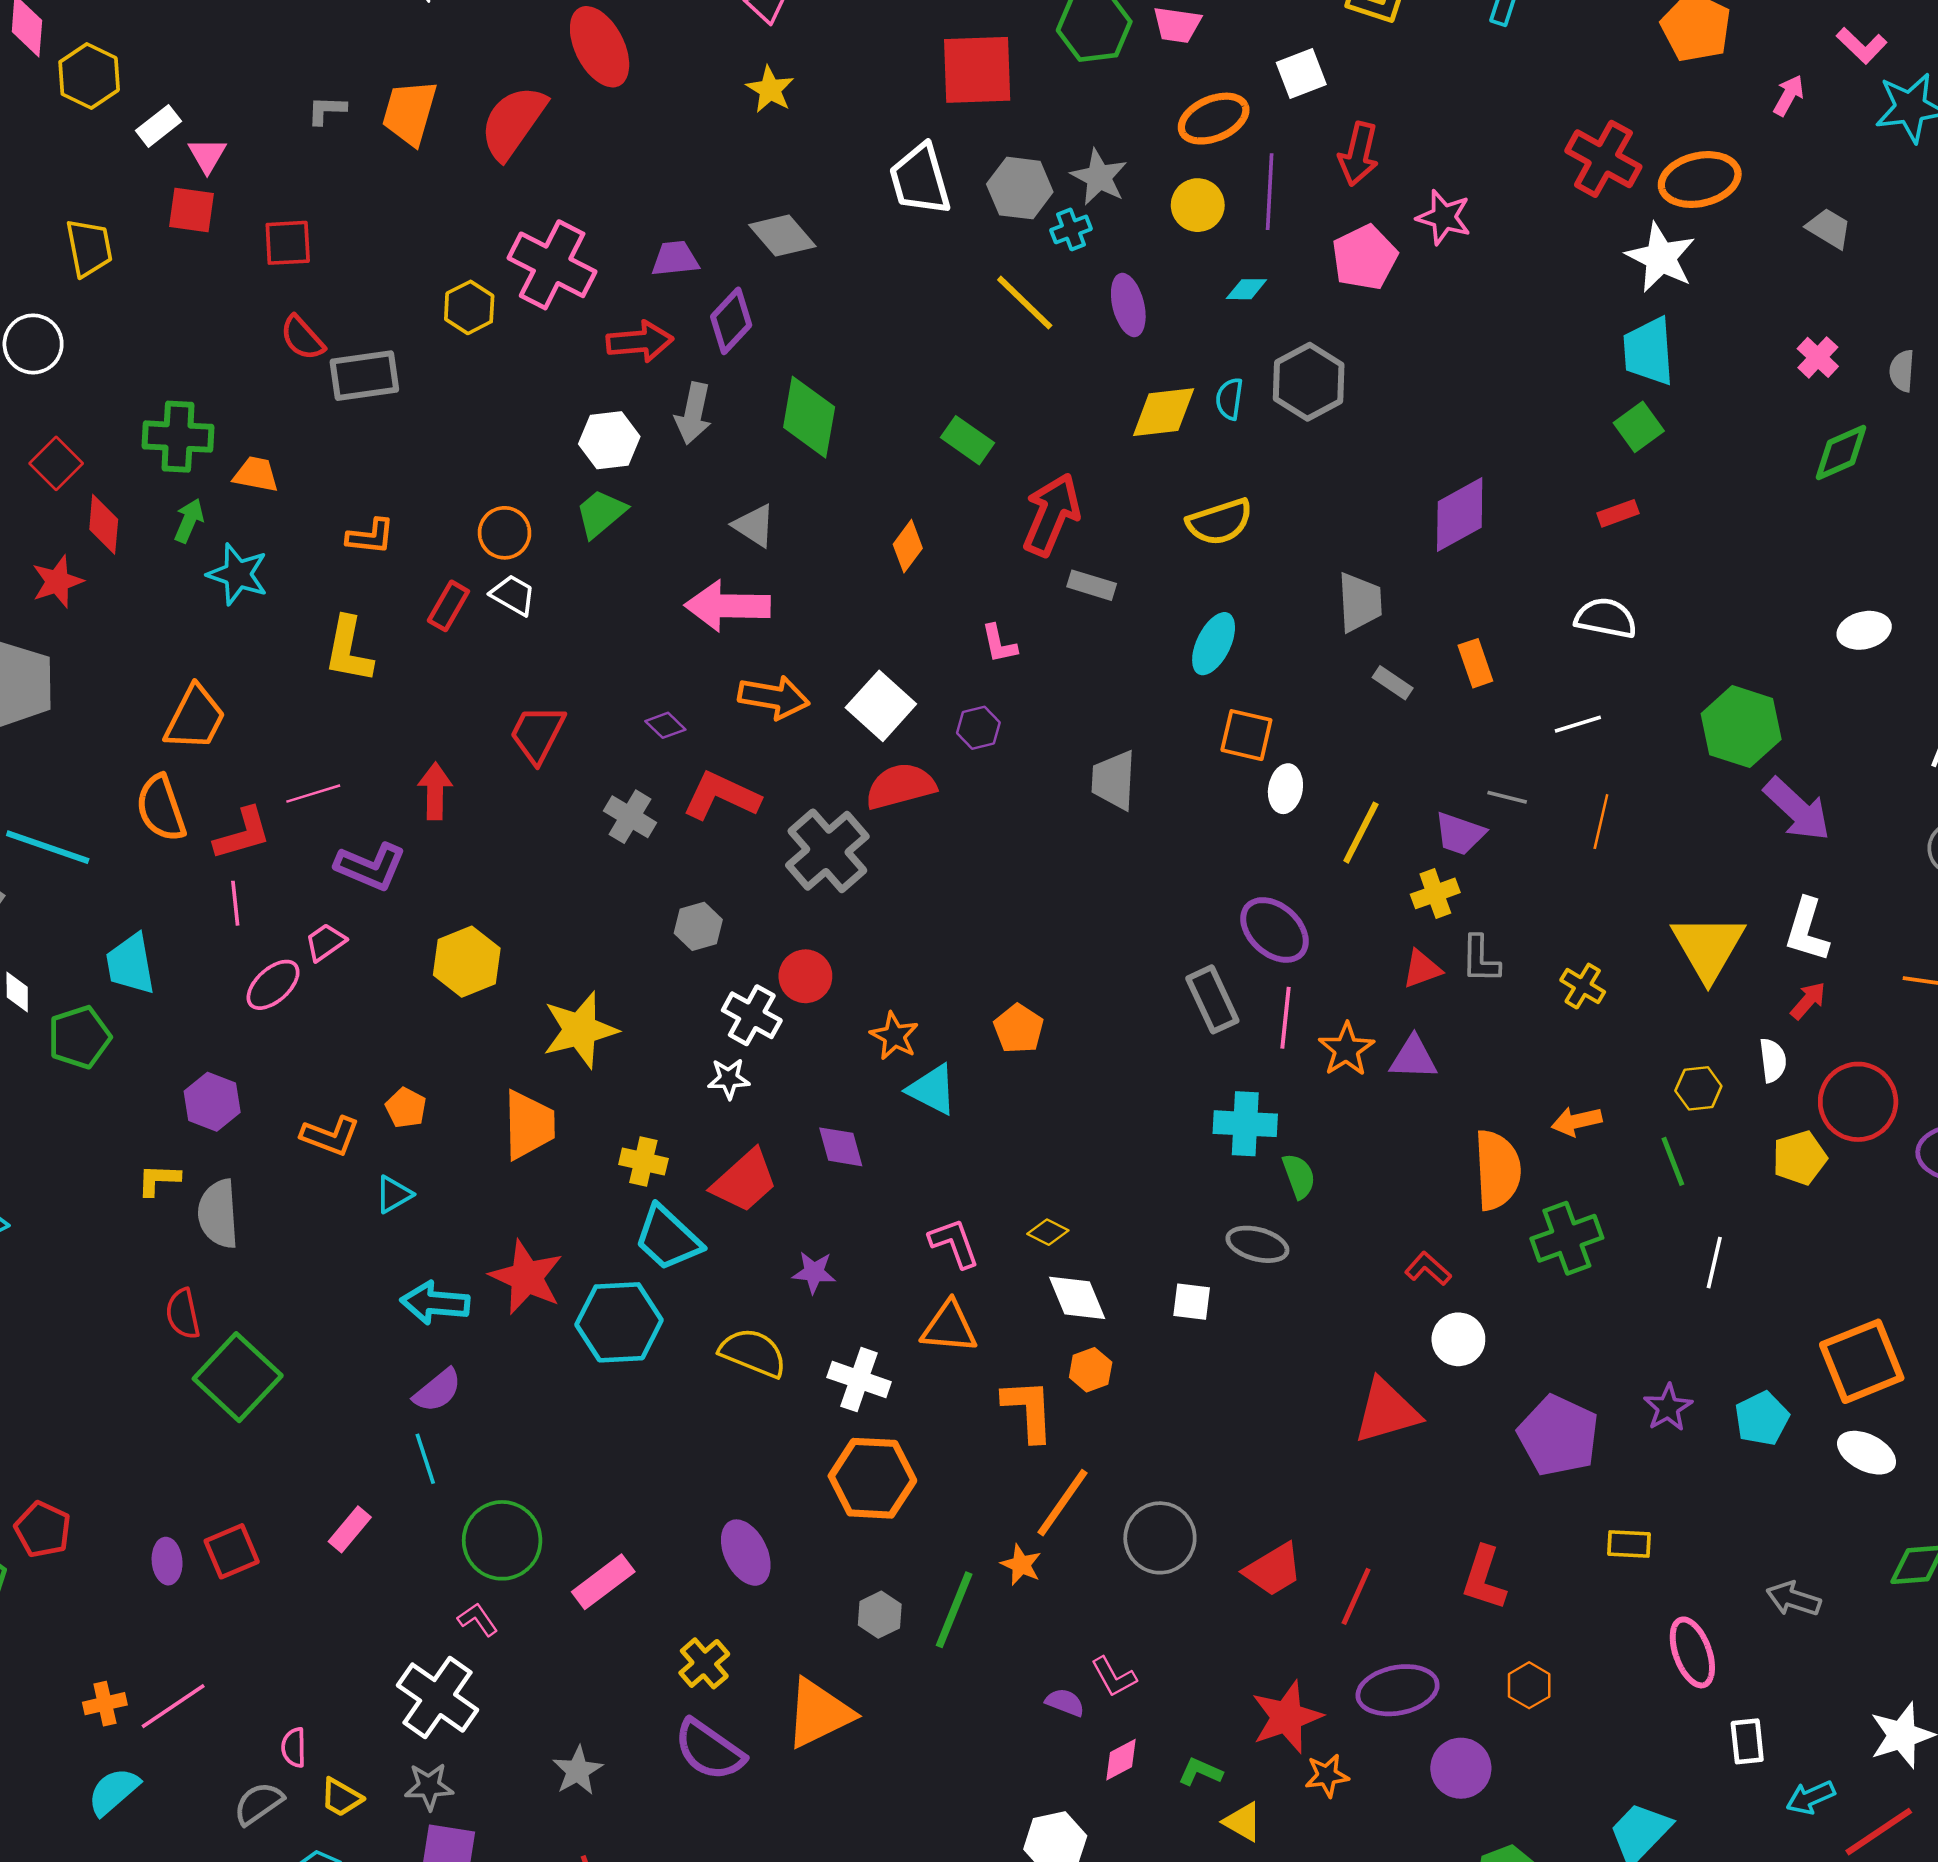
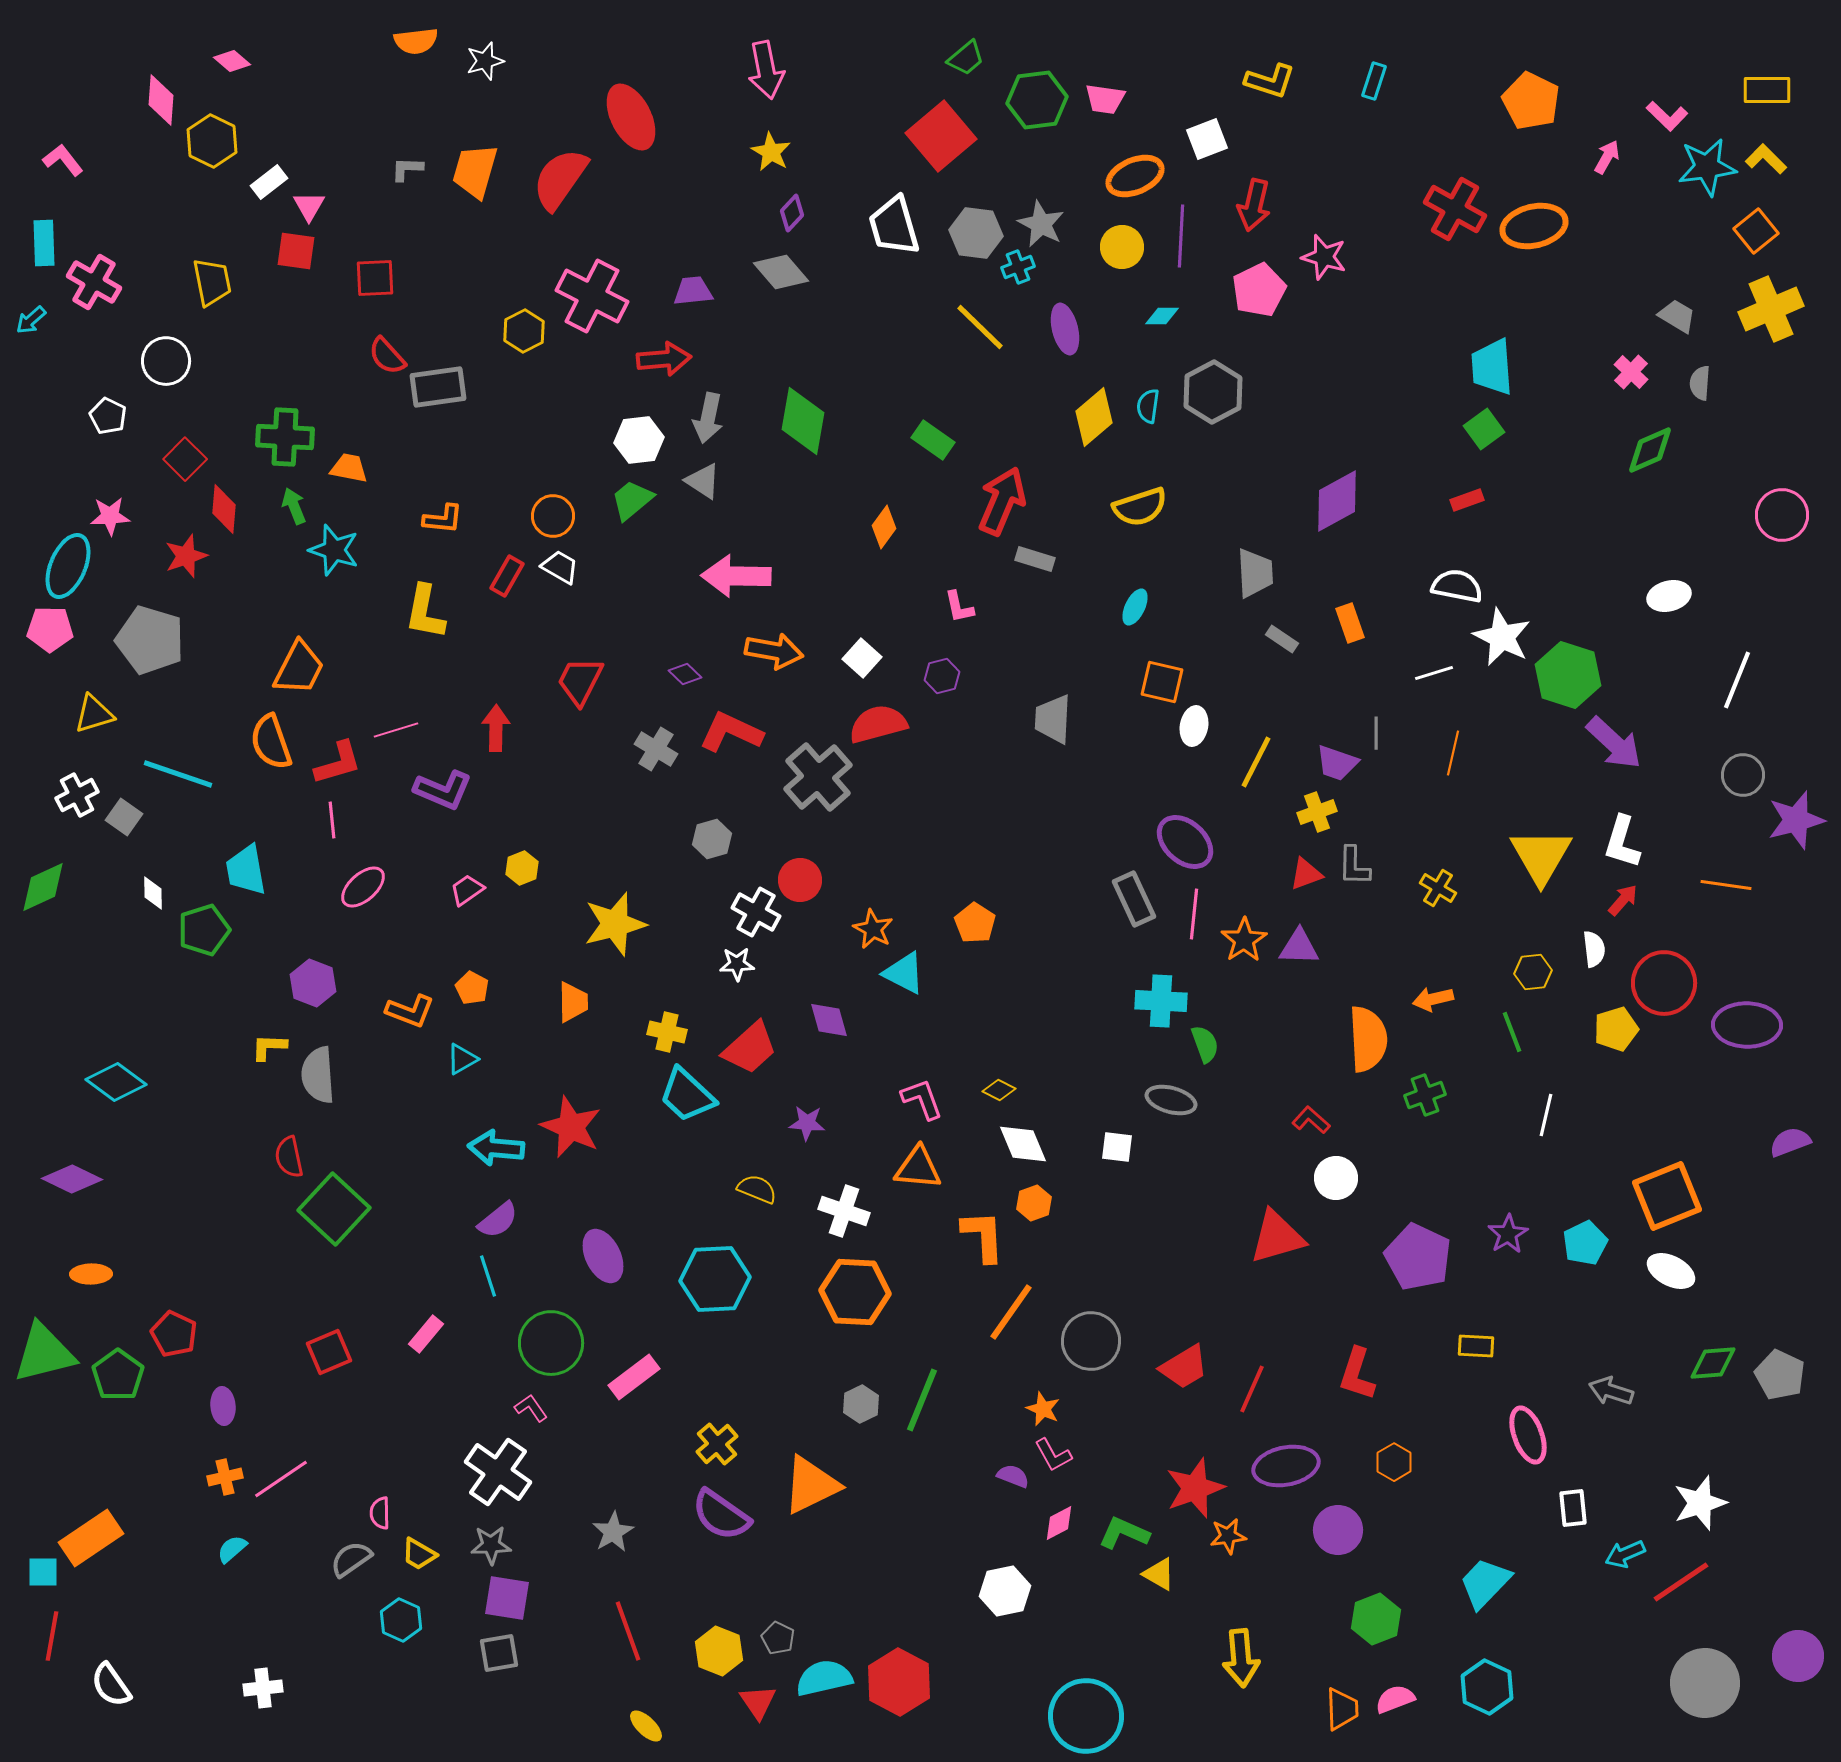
red square: (977, 70) -> (941, 136), turned -38
gray trapezoid: (1829, 228) -> (1677, 316), moved
white star: (1661, 257) -> (1502, 637), moved
purple diamond: (731, 321) -> (792, 213), moved, size x0.7
yellow diamond: (1164, 412) -> (1094, 417), turned -34
green arrow: (189, 521) -> (294, 506), turned -45
gray triangle: (754, 526) -> (703, 481), moved
cyan ellipse: (1214, 644) -> (1135, 607), size x0.7
white square: (881, 706) -> (862, 658), size x0.7
gray line: (1507, 797) -> (1376, 733), turned 76
pink trapezoid: (325, 942) -> (467, 890), moved
yellow hexagon: (467, 962) -> (522, 868), size x0.6
orange trapezoid: (529, 1125) -> (573, 1002), size x0.7
green cross: (1567, 1238) -> (1425, 1095), size x0.7
cyan hexagon: (619, 1322) -> (715, 1279), moved
yellow semicircle: (753, 1353) -> (757, 1189), size x0.7
purple ellipse: (746, 1553) -> (603, 1256), moved
purple ellipse: (167, 1561) -> (223, 1406), moved
orange star: (1021, 1565) -> (1043, 1409), moved
green L-shape: (1200, 1772) -> (1124, 1533), size x1.4
cyan semicircle: (113, 1791) -> (232, 1549), size x0.7

